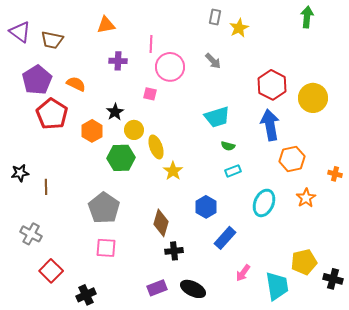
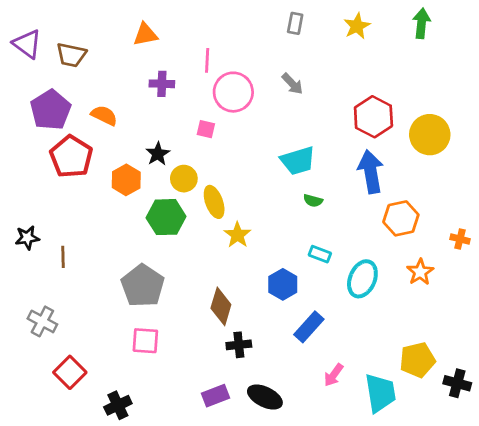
yellow star: (239, 28) -> (357, 26), moved
cyan rectangle: (233, 171) -> (320, 254), moved, turned 42

